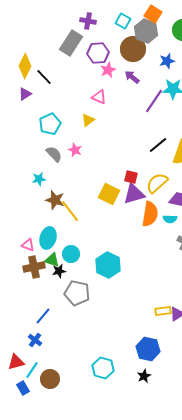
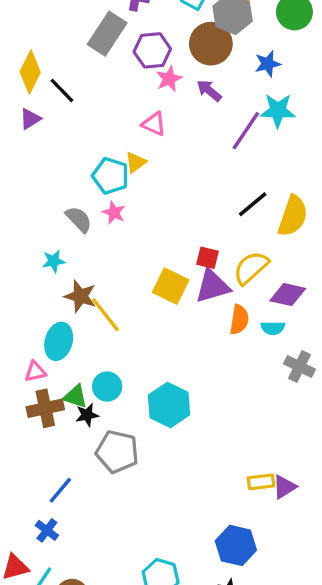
cyan pentagon: (50, 124) -> (110, 176), moved, turned -30
orange semicircle: (150, 214) -> (239, 320), size x0.7
cyan ellipse: (48, 238) -> (59, 341), moved
pink triangle: (28, 245) -> (35, 371), turned -32

